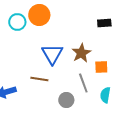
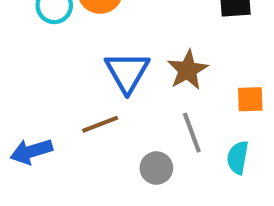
orange square: (101, 67) -> (250, 99), moved
brown line: (39, 79) -> (100, 124), turned -30

